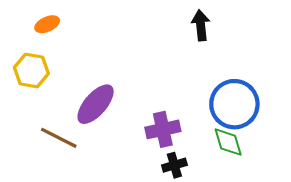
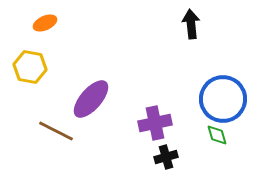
green diamond: (228, 142) -> (217, 135), size x0.7

